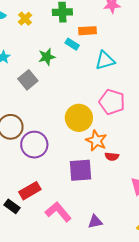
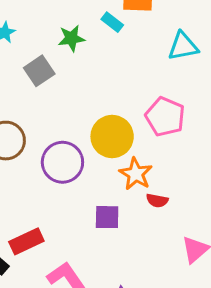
cyan triangle: (105, 60) -> (183, 46), moved
purple circle: (34, 145) -> (62, 162), moved
purple square: (80, 170) -> (107, 217), size x0.7

